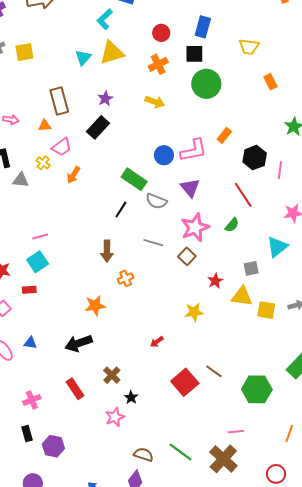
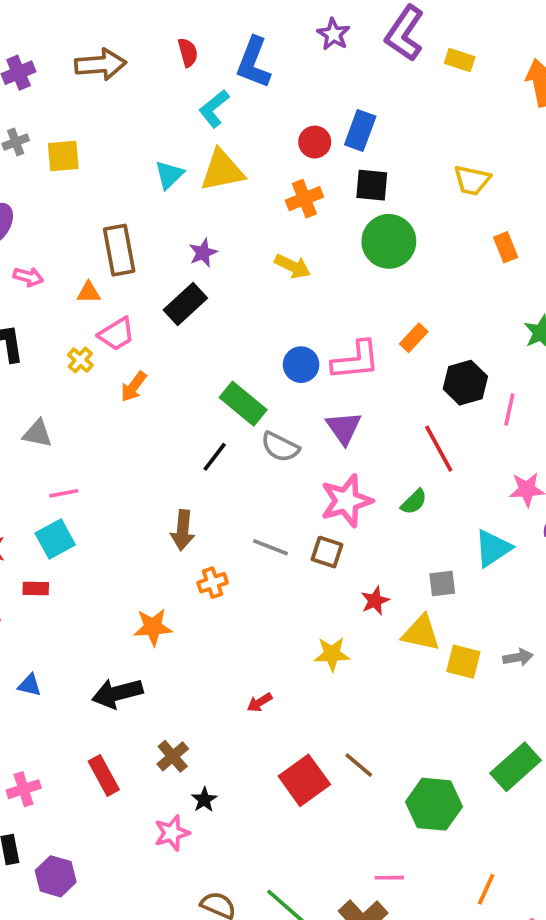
blue rectangle: (203, 27) -> (360, 131), moved
gray triangle: (21, 180) -> (37, 433), moved
gray line: (153, 243) -> (270, 547), moved
brown square: (187, 256) -> (327, 552), turned -30

